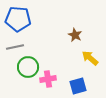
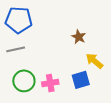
green circle: (28, 67) -> (24, 81), moved
blue square: (78, 86) -> (81, 80), moved

